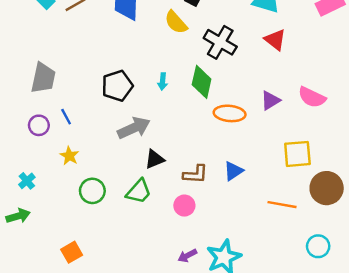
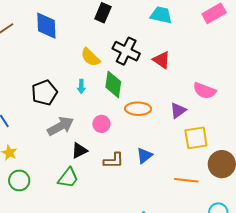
yellow semicircle: (176, 22) -> (90, 57), moved
red triangle: (275, 40) -> (161, 60), moved
purple triangle: (270, 100) -> (178, 110), moved
green circle: (92, 191) -> (19, 180), moved
pink circle: (184, 206) -> (101, 124), moved

